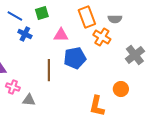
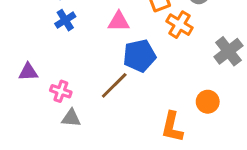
blue cross: (25, 34) -> (65, 20), turned 32
brown line: (49, 70) -> (114, 85), moved, turned 45
pink cross: (13, 87) -> (61, 91), moved

